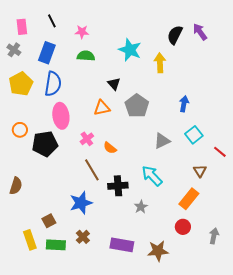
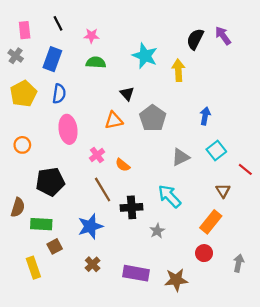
blue semicircle: (53, 84) -> (59, 94), size x0.7
black pentagon: (45, 144) -> (50, 182), moved
green rectangle: (56, 245) -> (41, 224), moved

